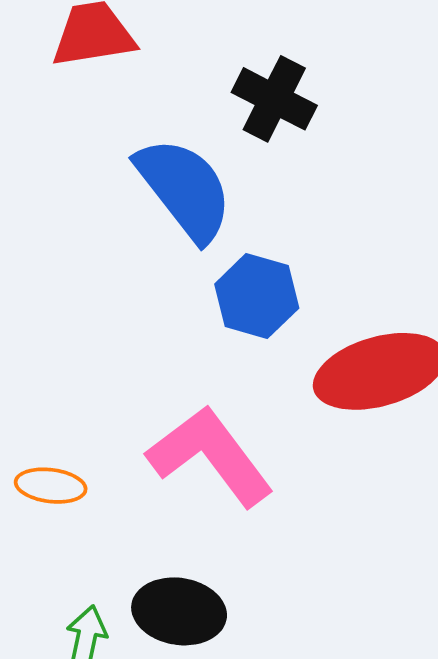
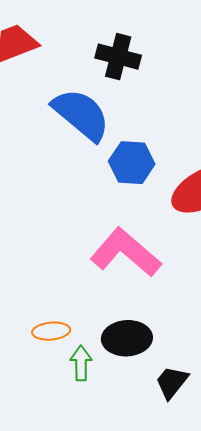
orange ellipse: (51, 486) -> (51, 331), moved

